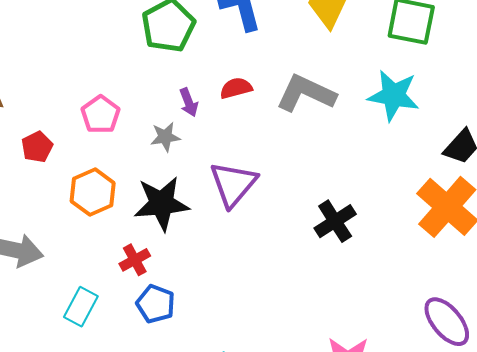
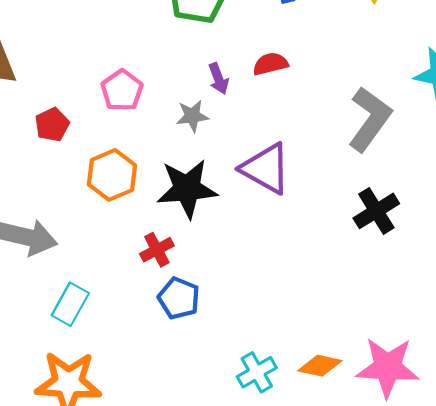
gray L-shape: (306, 93) -> (370, 119), moved, turned 100
purple triangle: (233, 184) -> (266, 169), turned -42
cyan rectangle: (81, 307) -> (70, 304), moved

